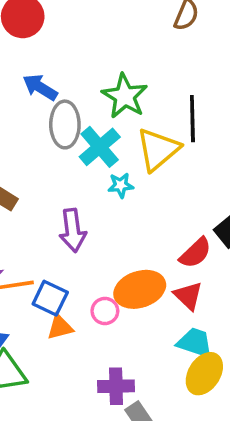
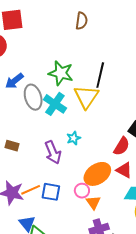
blue arrow: (40, 87) -> (14, 81), turned -54
black line: (192, 119) -> (100, 75), turned 30
cyan star: (121, 185) -> (74, 138), moved
orange triangle: (60, 327) -> (93, 202), moved, turned -35

